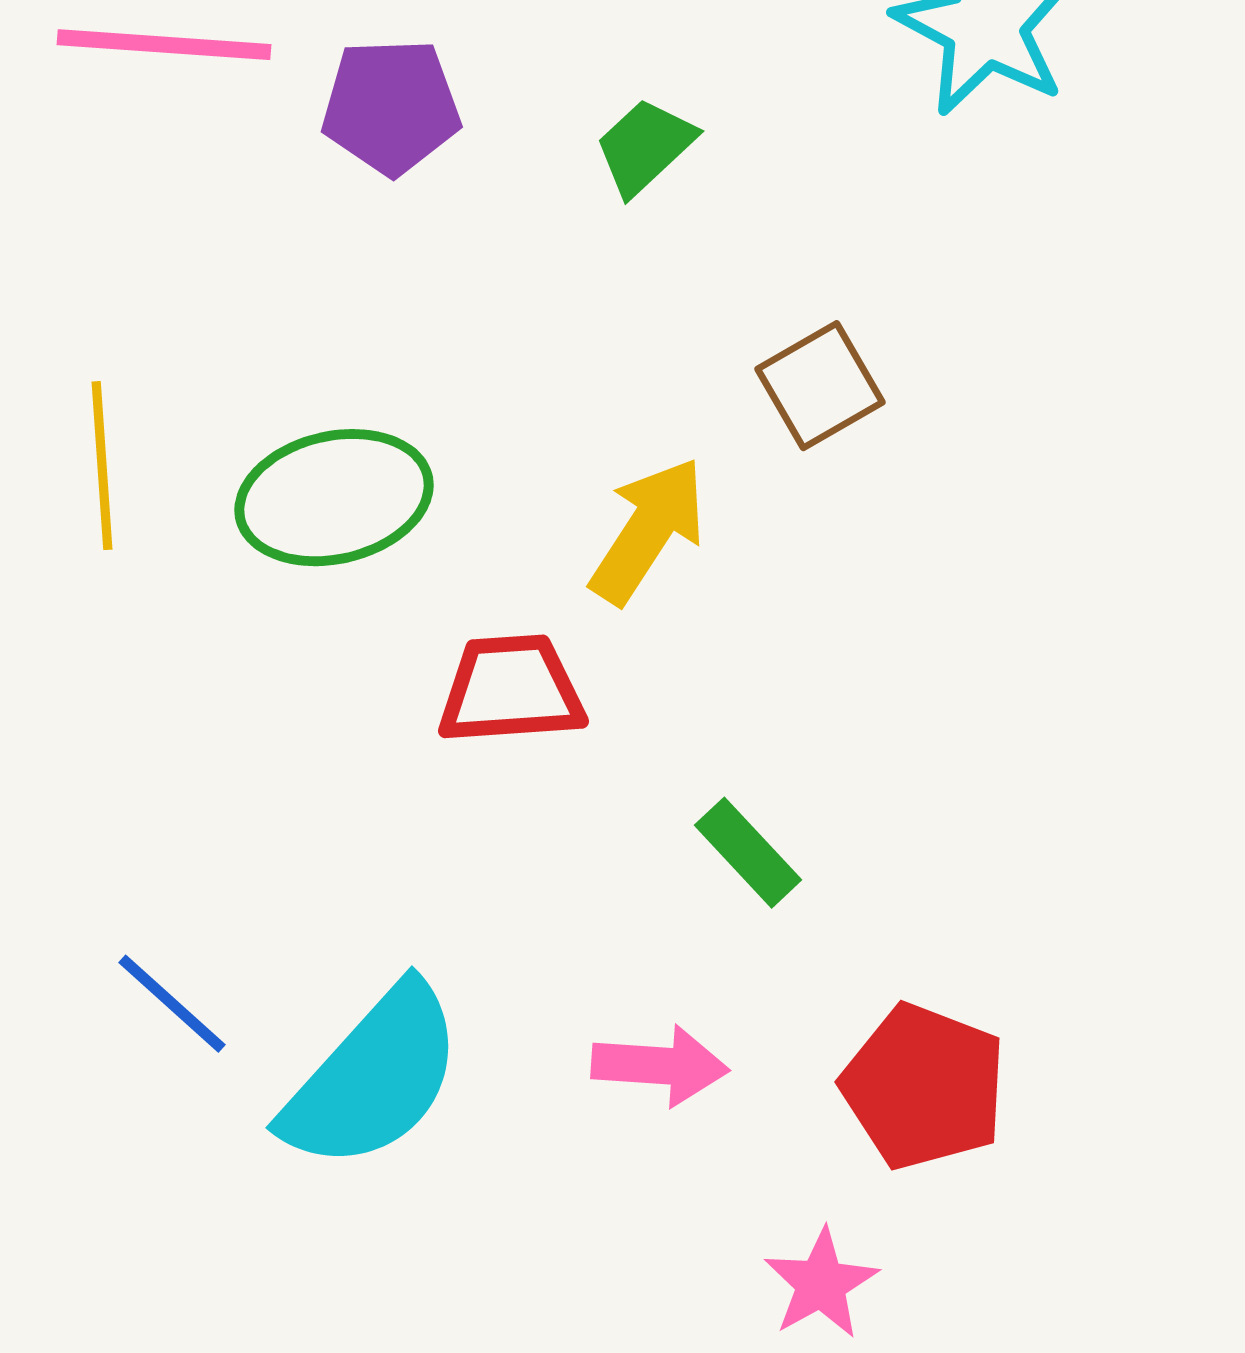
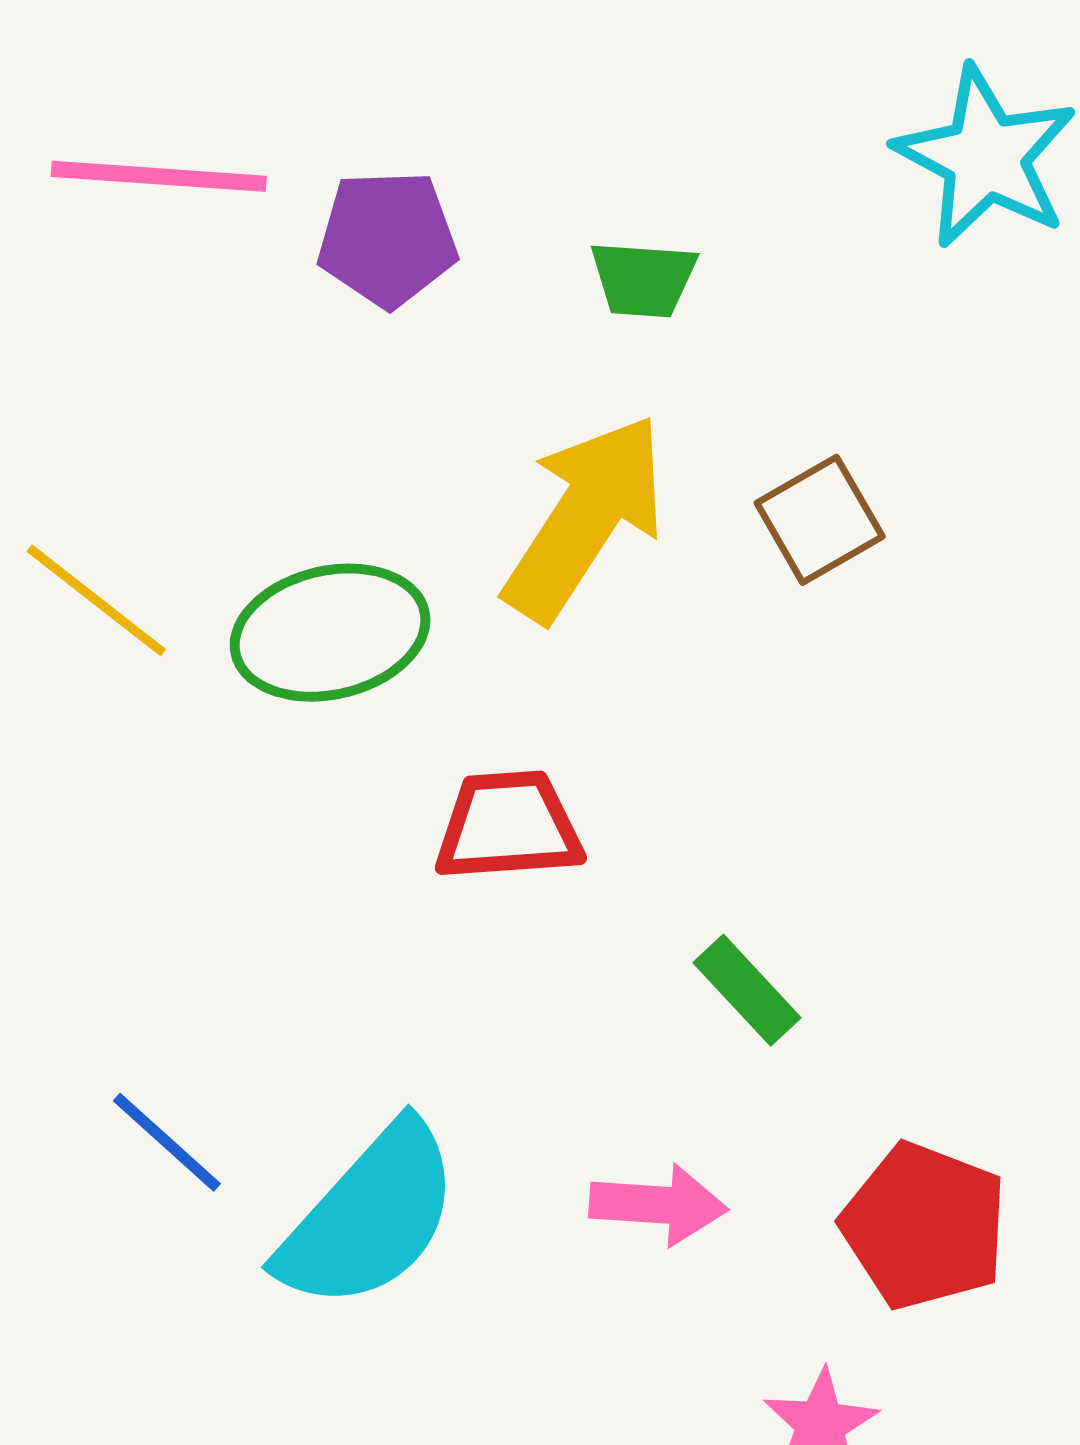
green trapezoid: (645, 147) -> (643, 279), turned -133
yellow line: (102, 466) -> (96, 600), turned -48
yellow arrow: (648, 531) -> (585, 518), moved, size x1.4

